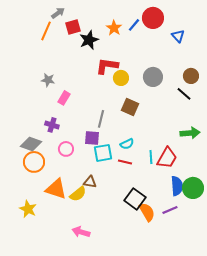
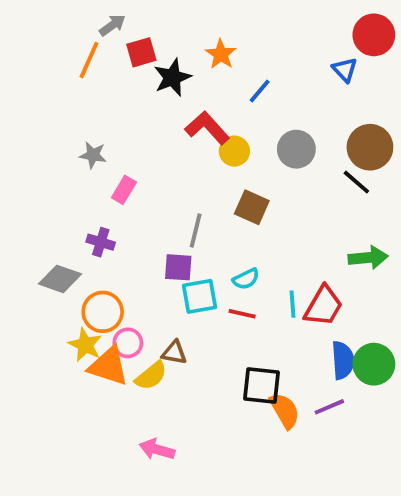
red circle: (153, 18) -> (374, 35), moved
blue line: (134, 25) -> (260, 91), moved
red L-shape: (107, 66) -> (207, 128), turned 40
brown circle: (191, 76) -> (370, 147), size x1.5
pink circle: (66, 149) -> (128, 343), moved
orange circle: (34, 162) -> (103, 312), moved
black square: (135, 199) -> (261, 385), turned -30
yellow star: (28, 209) -> (85, 345), moved

